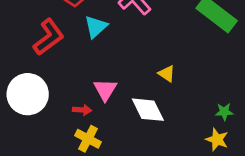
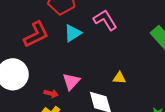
yellow triangle: (167, 74) -> (119, 78), turned -40

